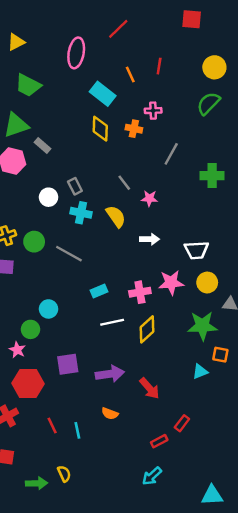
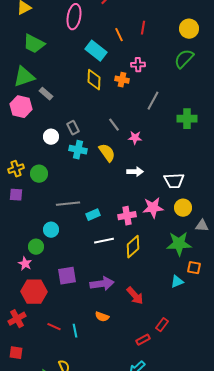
gray line: (69, 254) -> (68, 204), moved, turned -35
red line: (52, 426) -> (54, 327), turned -40

